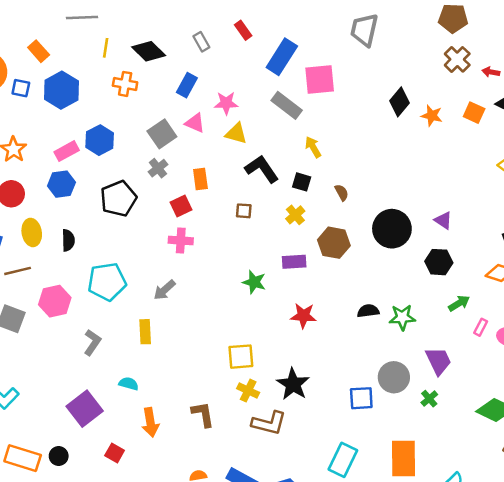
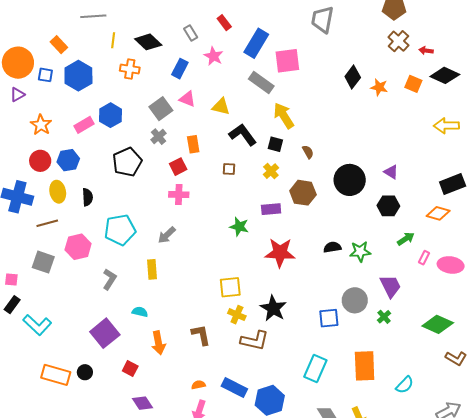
pink star: (226, 103) -> (214, 56), moved, turned 30
yellow arrow: (313, 147) -> (284, 116), size x1.5
blue hexagon: (61, 184) -> (68, 160), moved
red star: (303, 316) -> (280, 253), size x1.4

